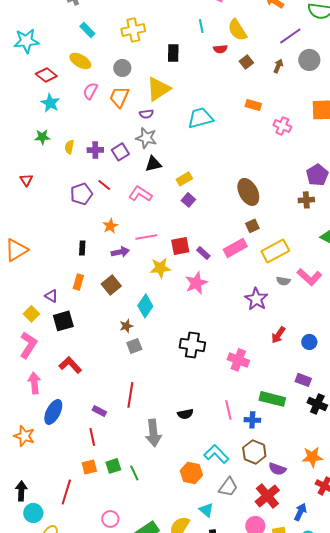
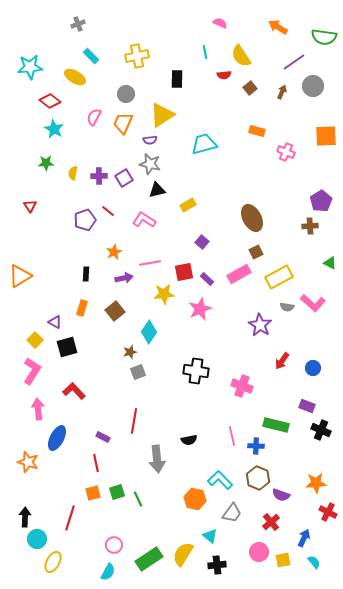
yellow ellipse: (80, 61) -> (75, 77), moved
purple square: (188, 200) -> (202, 242), moved
red cross: (267, 496) -> (271, 522), size x0.7

